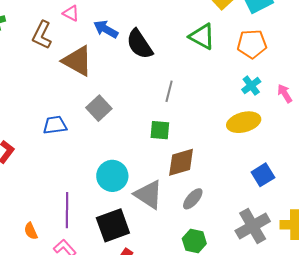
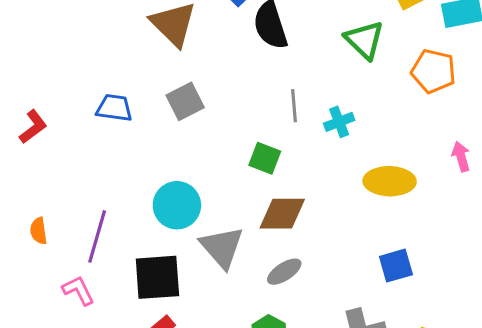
cyan cross: (251, 86) -> (339, 122), moved
gray line: (169, 91) -> (294, 106), turned -35
orange semicircle: (31, 231) -> (39, 231), moved

